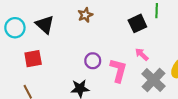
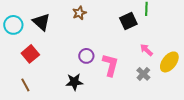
pink arrow: (142, 54) -> (146, 50), moved
red square: (33, 59) -> (30, 54), turned -30
gray cross: (153, 80) -> (143, 74), size x0.6

